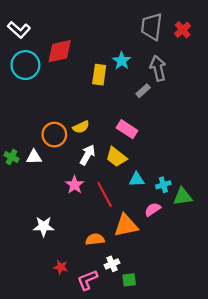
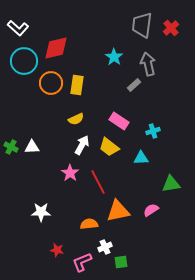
yellow rectangle: (99, 75) -> (77, 85), moved
orange circle: (54, 135) -> (51, 83), moved
cyan triangle: (137, 179) -> (141, 158), moved
cyan cross: (163, 185) -> (153, 131), moved
pink semicircle: (153, 209) -> (151, 210), moved

